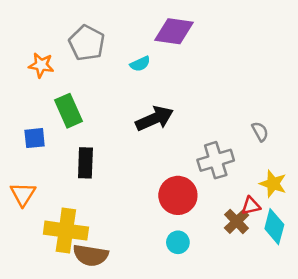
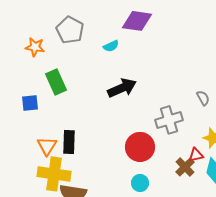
black rectangle: (85, 163) -> (69, 142), moved
orange triangle: (23, 194) -> (47, 146), moved

